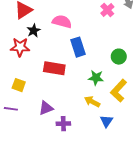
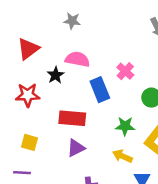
pink cross: (107, 10) -> (125, 71), moved
black star: (34, 31) -> (56, 75), moved
purple triangle: (46, 108) -> (76, 148), moved

